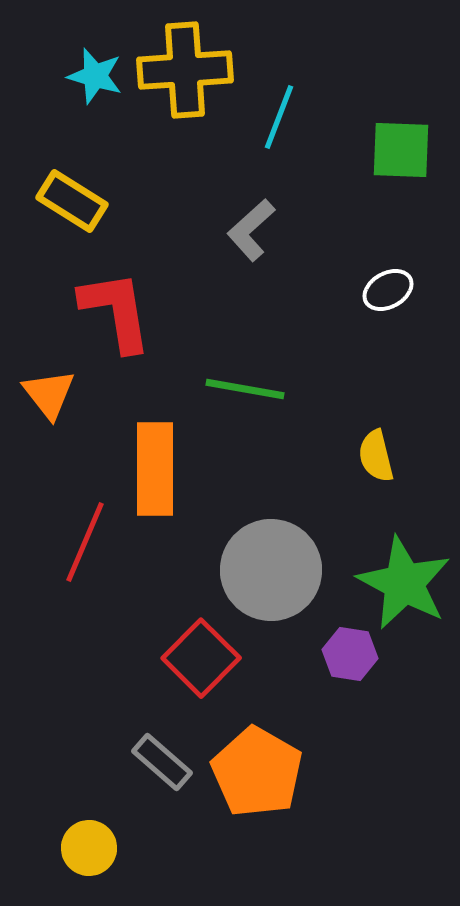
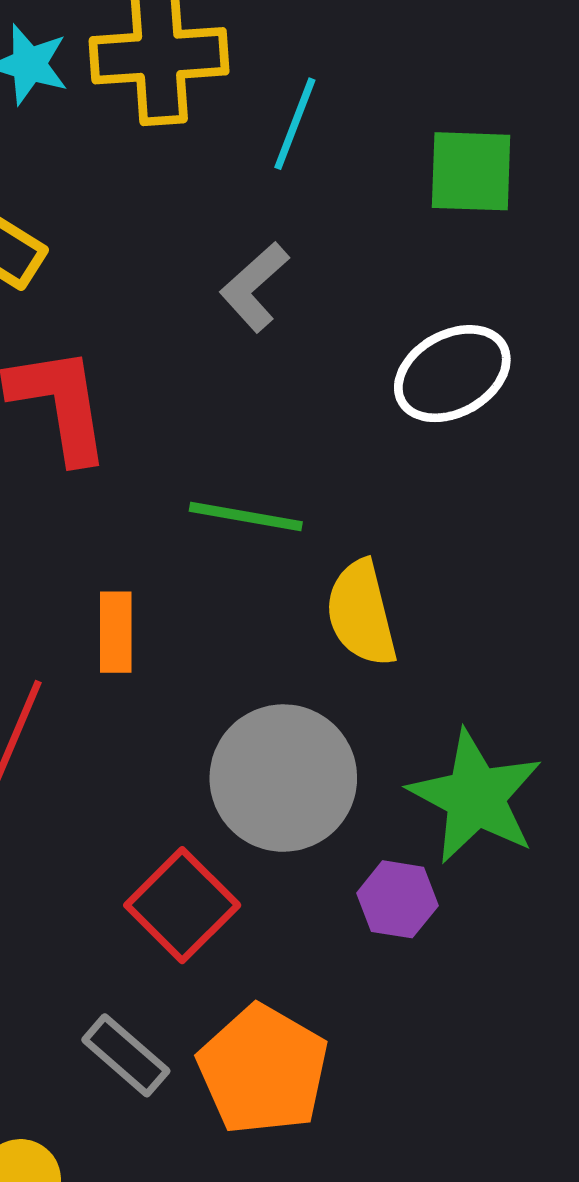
white ellipse: (388, 290) -> (452, 374), size x1.6
yellow semicircle: (376, 456) -> (361, 613), moved, size x1.4
orange rectangle: (155, 469) -> (116, 632), size x0.6

